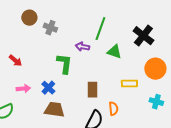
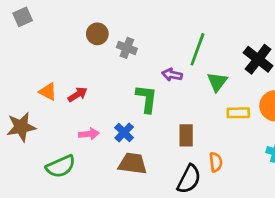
green triangle: (114, 52) -> (217, 82), turned 49
red arrow: (15, 61) -> (78, 94), turned -72
yellow rectangle: (129, 84) -> (238, 113), moved

